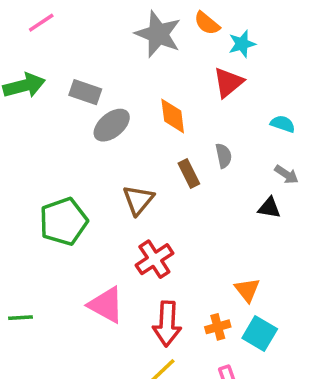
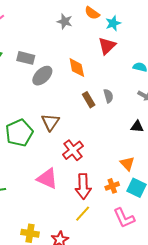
gray star: (158, 34) -> (65, 21), size x0.6
gray semicircle: (224, 156) -> (108, 96), moved
brown triangle: (138, 200) -> (50, 122), moved
black triangle: (269, 208) -> (137, 127), moved

